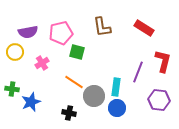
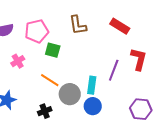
purple hexagon: (159, 100) -> (141, 109), moved
black cross: (69, 113) -> (45, 111), turned -32

